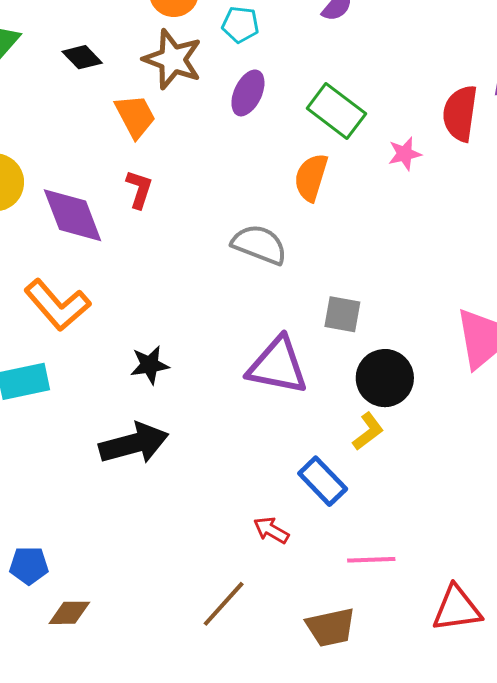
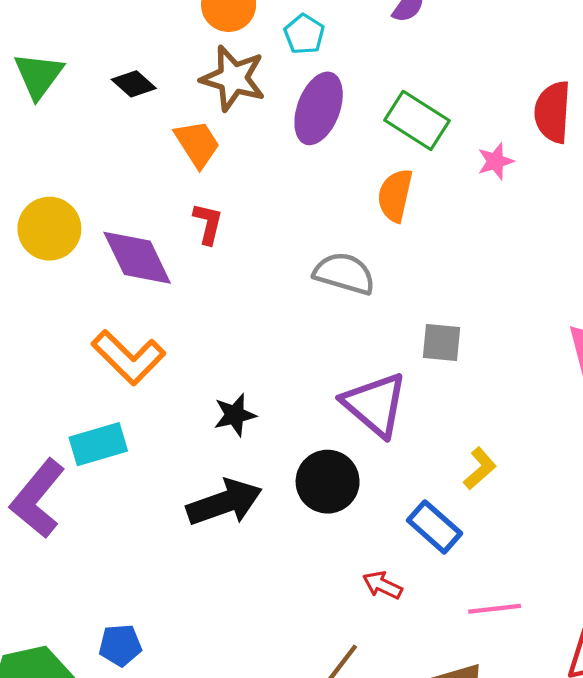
cyan pentagon: (240, 24) -> (304, 34), turned 30
purple ellipse: (248, 93) -> (319, 108), size x1.4
purple triangle: (277, 366) -> (375, 404), turned 34
black circle: (385, 378) -> (328, 482), moved

